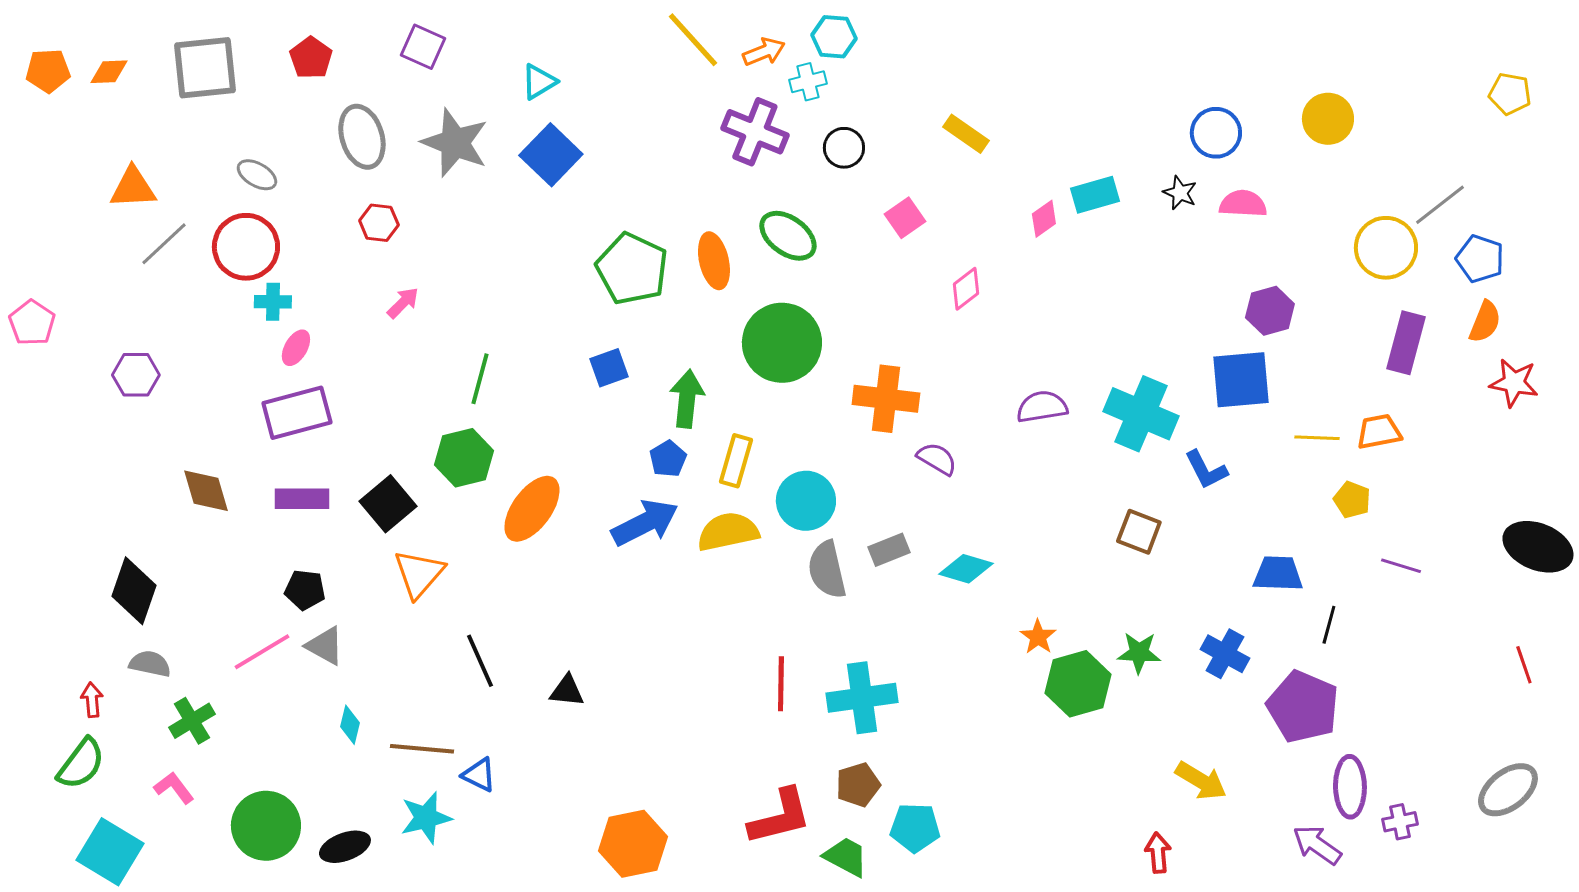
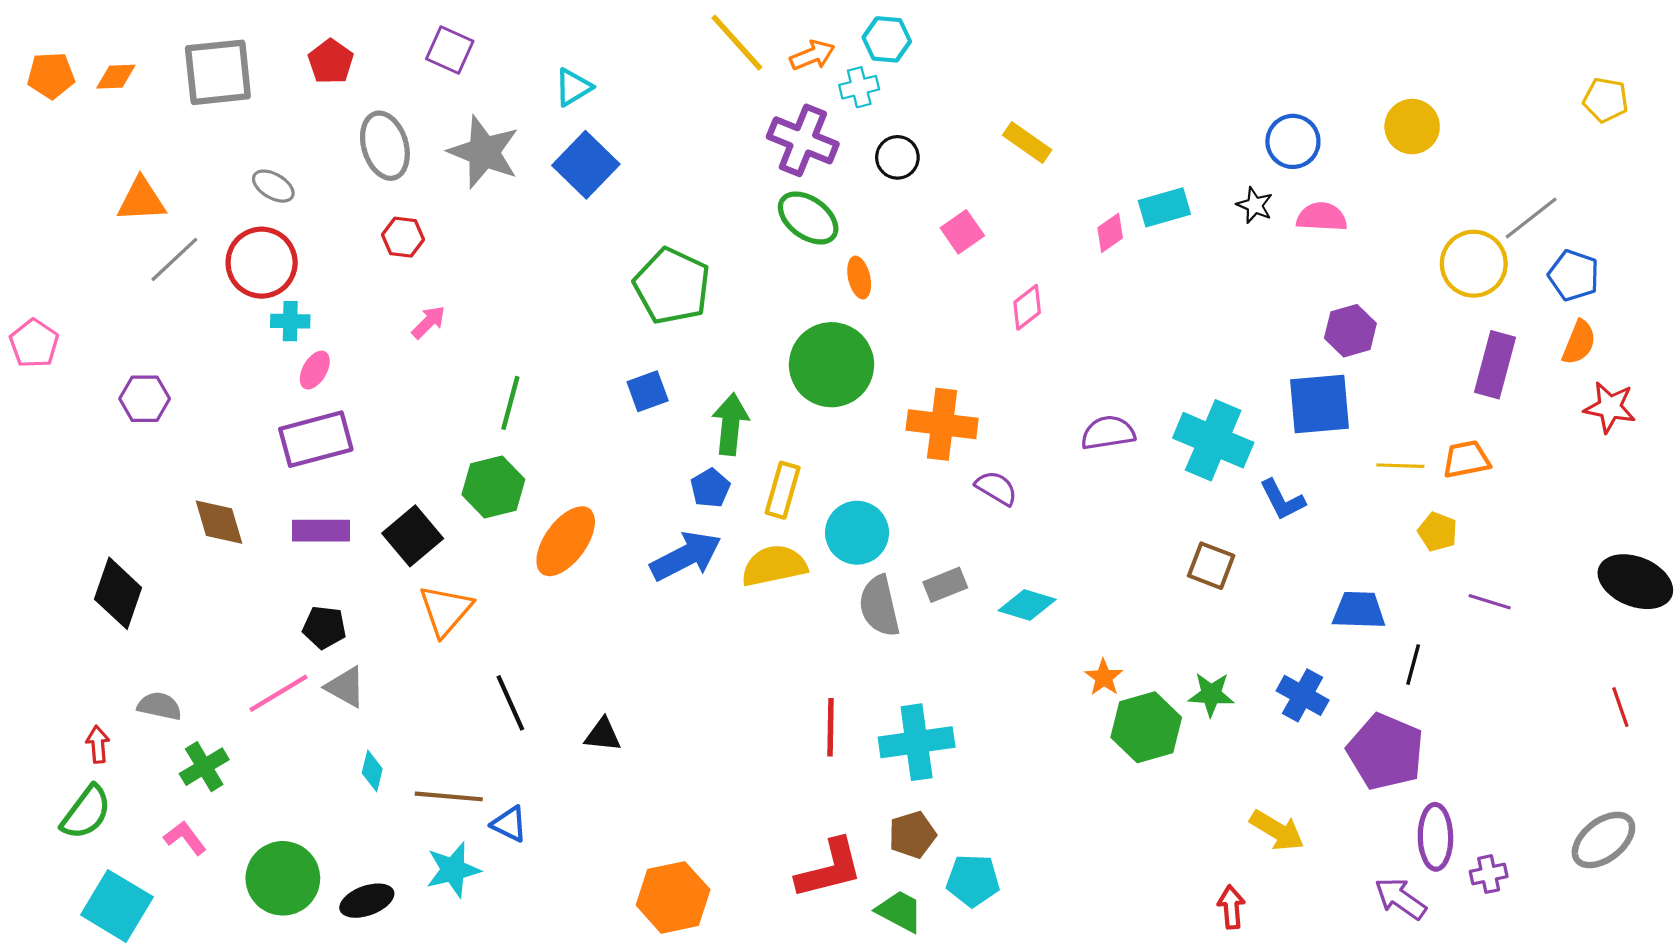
green ellipse: (788, 236) -> (808, 218), moved
orange ellipse: (714, 261) -> (859, 278), moved, size x0.7
black diamond: (134, 591) -> (118, 593), moved

